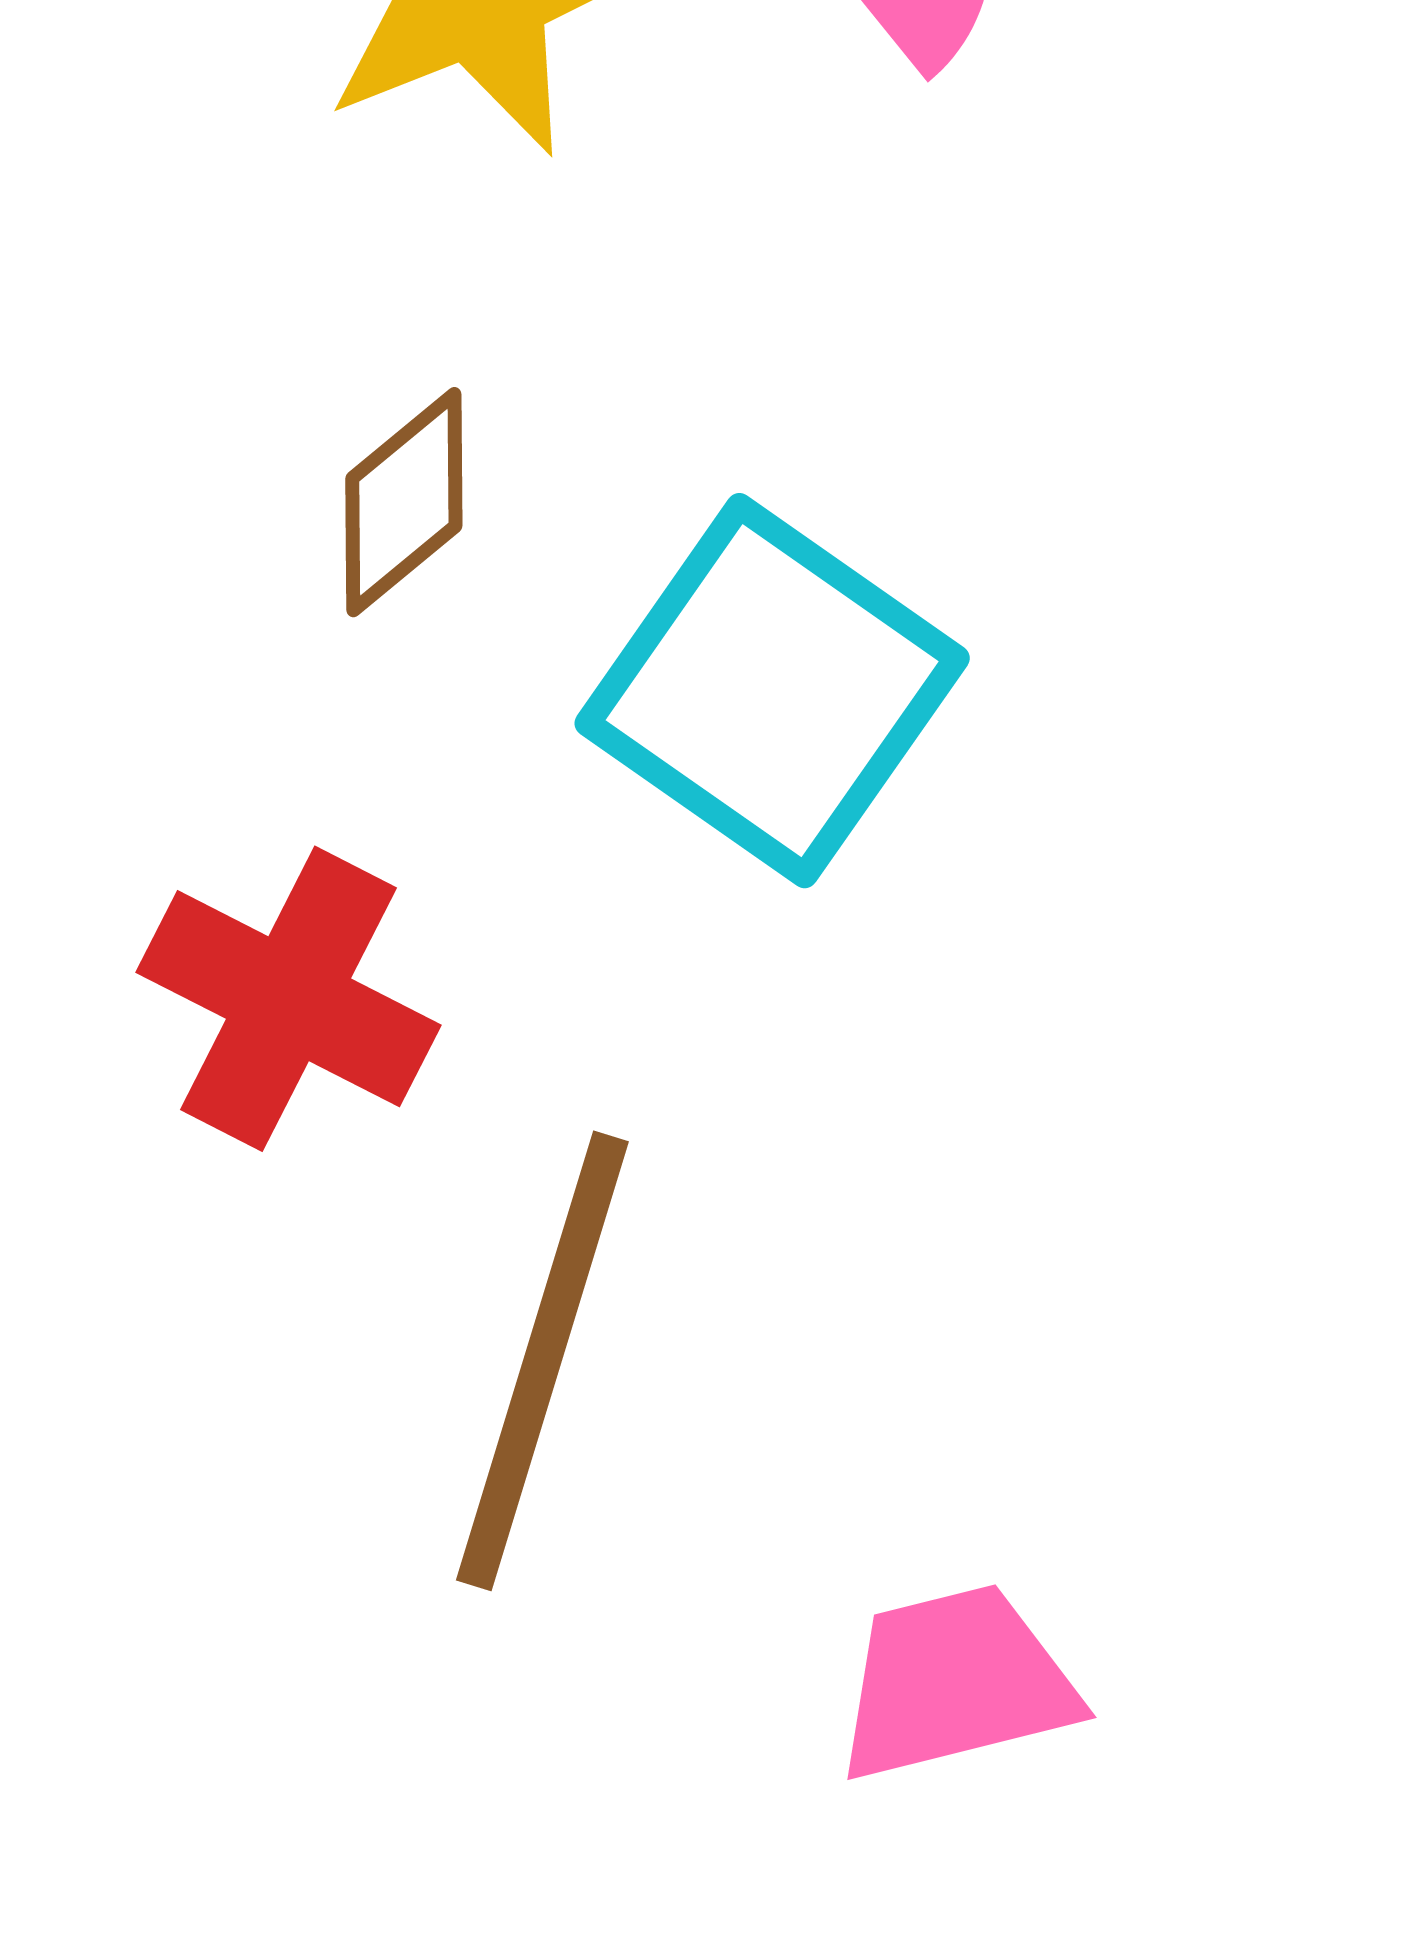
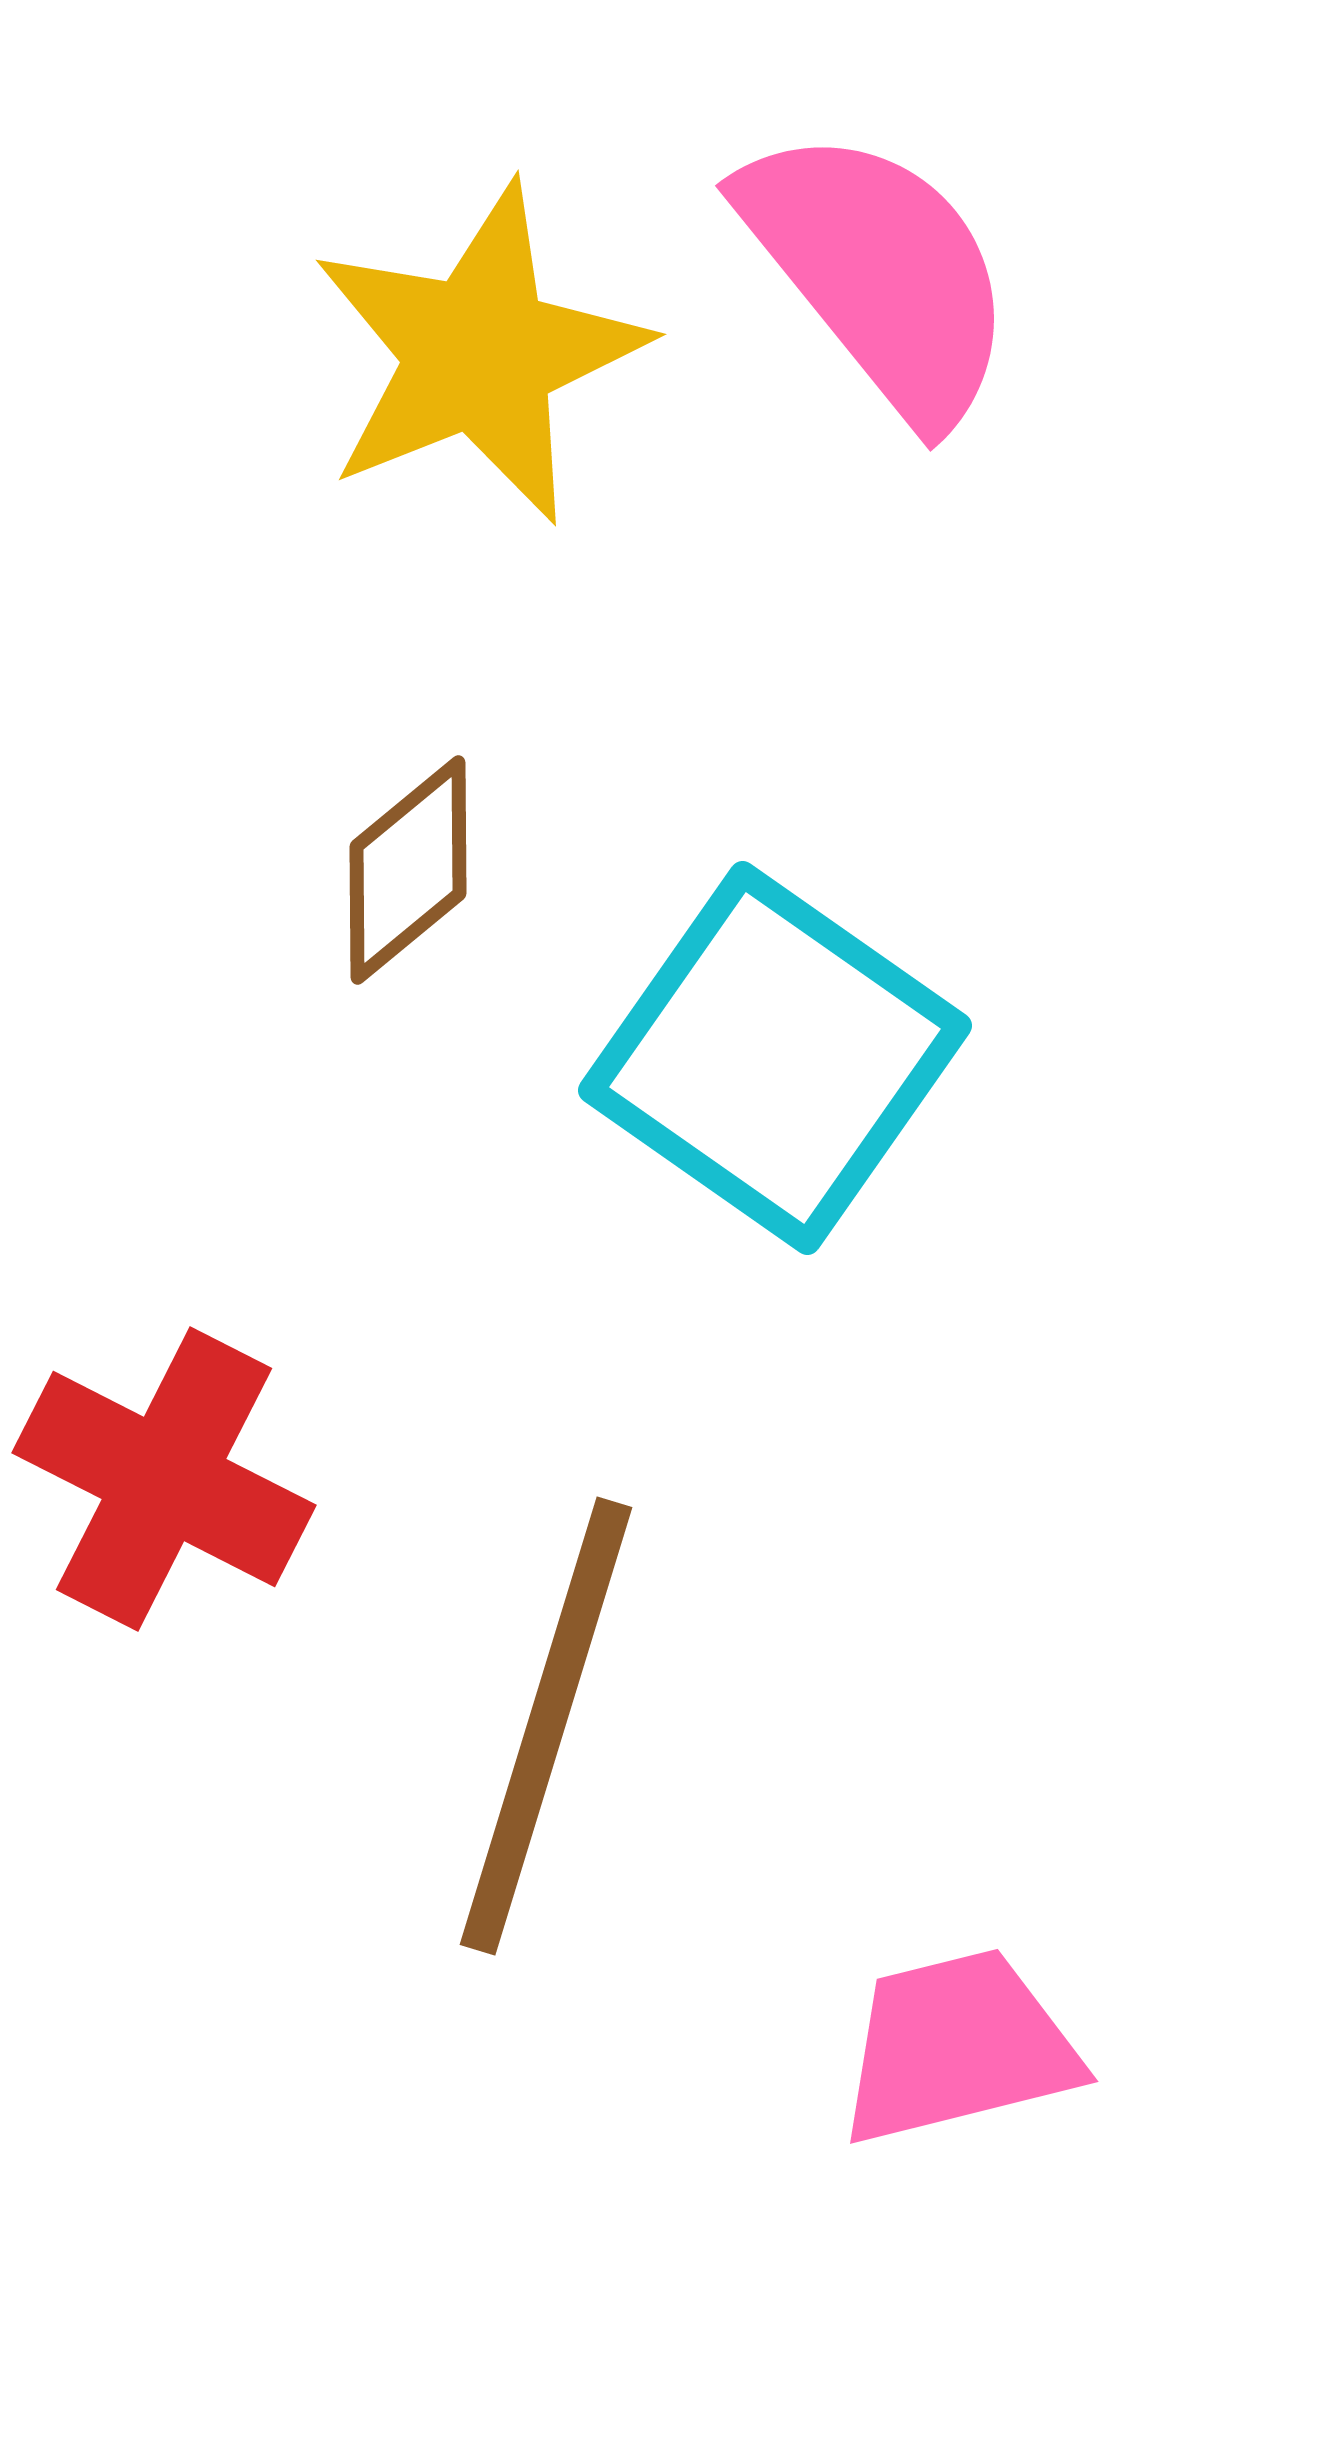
red cross: (289, 999) -> (164, 1479), moved

